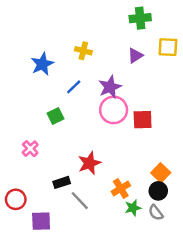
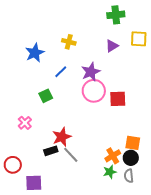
red star: (89, 163) -> (62, 137), moved
orange square: (161, 173) -> (133, 143), turned -35
orange cross: (121, 188) -> (113, 156), moved
gray line: (80, 201) -> (71, 155), moved
gray semicircle: (156, 213) -> (129, 176), turned 32

